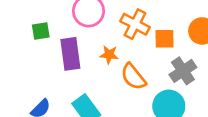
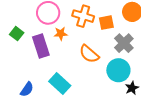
green square: (41, 31) -> (17, 34), turned -32
orange star: (109, 55) -> (61, 34), moved

